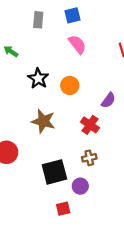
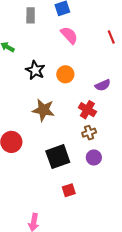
purple semicircle: (108, 100) -> (103, 85), turned 35
brown cross: (89, 158) -> (89, 133), moved
purple circle: (80, 186) -> (94, 157), moved

